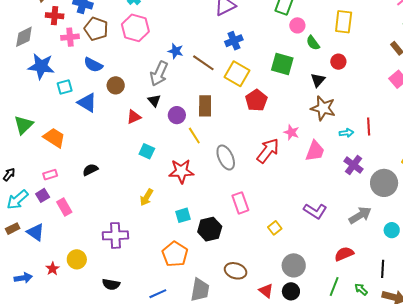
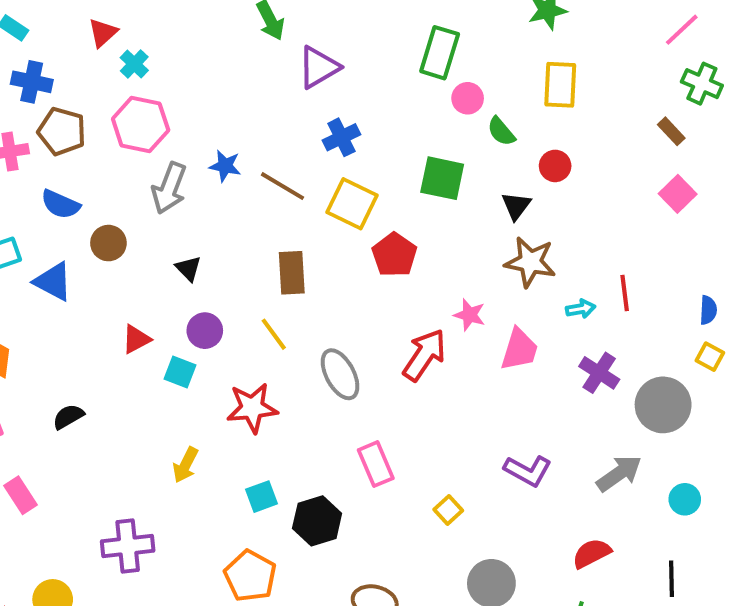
gray arrow: (159, 74) -> (169, 188), moved
purple circle: (177, 115) -> (205, 331), moved
red triangle: (134, 117) -> (136, 339), moved

